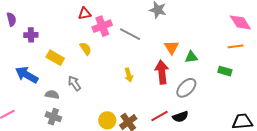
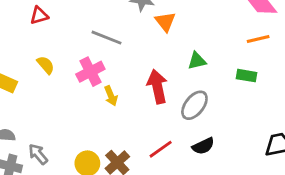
pink cross: (102, 26) -> (90, 72), moved
orange triangle: (172, 47) -> (165, 22), moved
gray arrow: (74, 83) -> (38, 154), moved
black semicircle: (180, 117) -> (203, 146), moved

